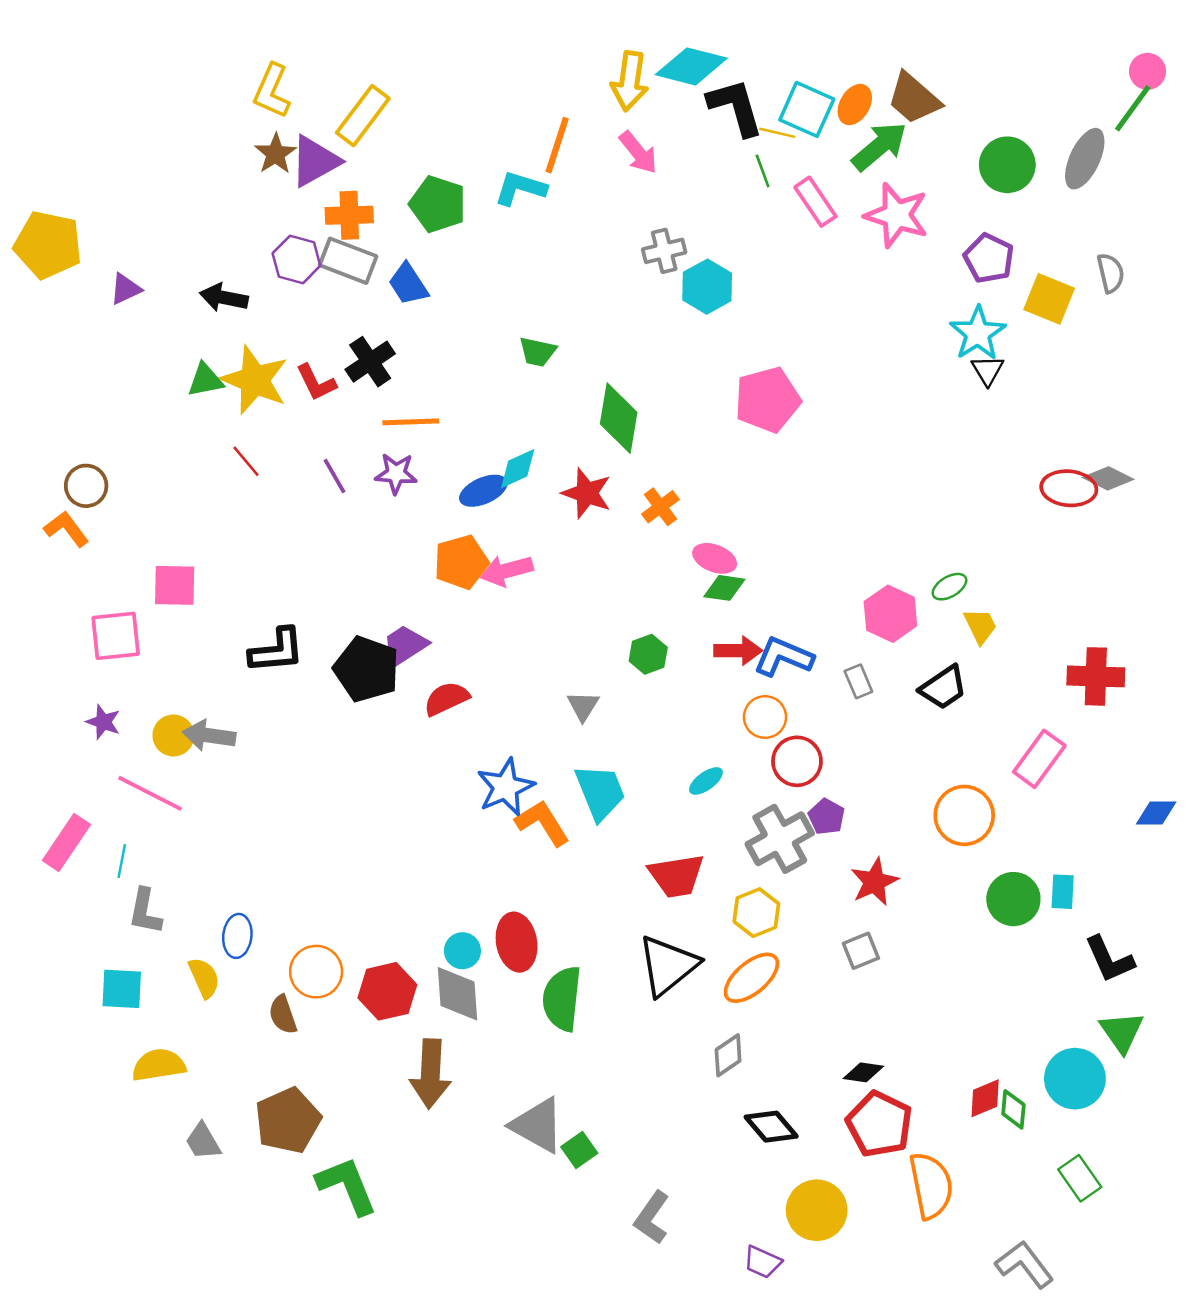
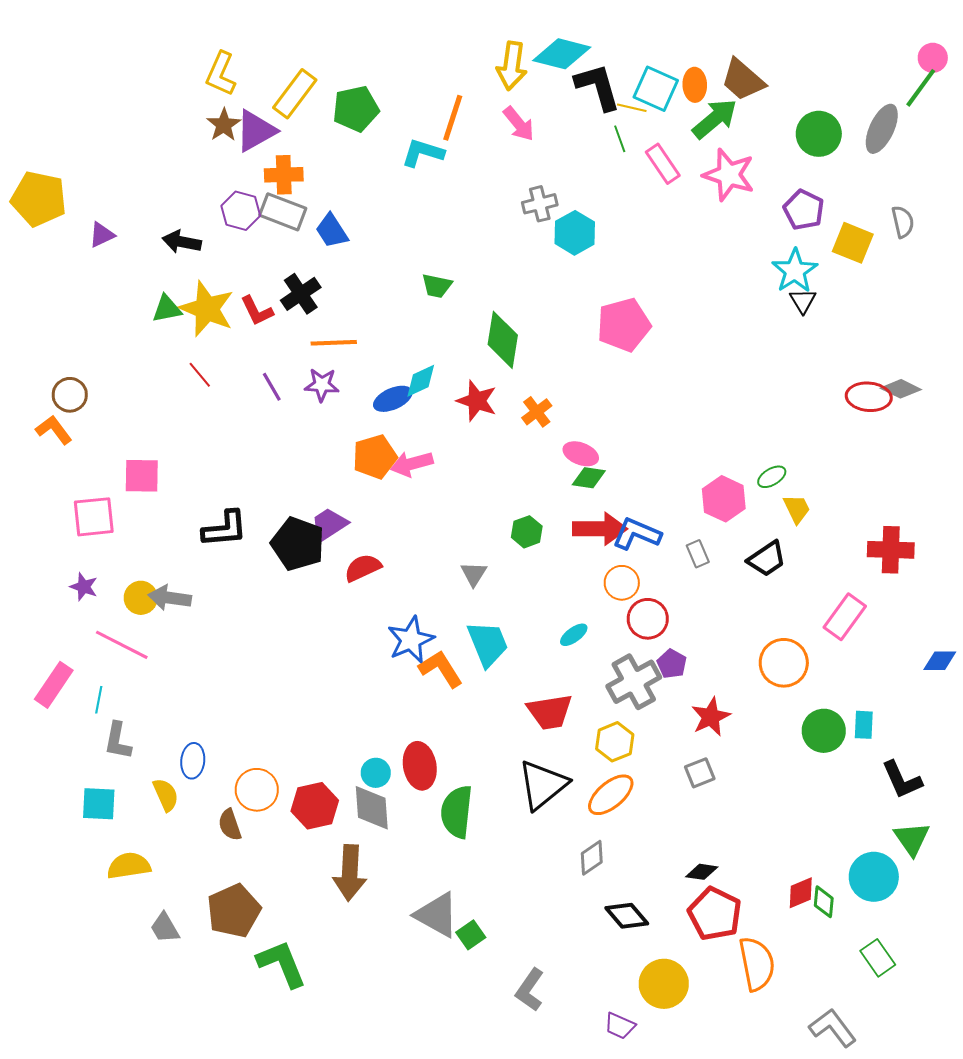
orange ellipse: (855, 105) -> (695, 85), turned -32
green pentagon: (438, 204) -> (356, 109), moved, turned -30
red arrow: (738, 651) -> (600, 529), size x1.4

